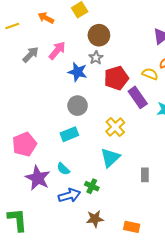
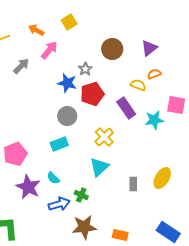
brown circle: (99, 35) -> (112, 49), moved
pink arrow: (57, 50) -> (49, 50), moved
red pentagon: (116, 78) -> (92, 94), moved
brown star: (95, 219) -> (84, 227), size x1.4

